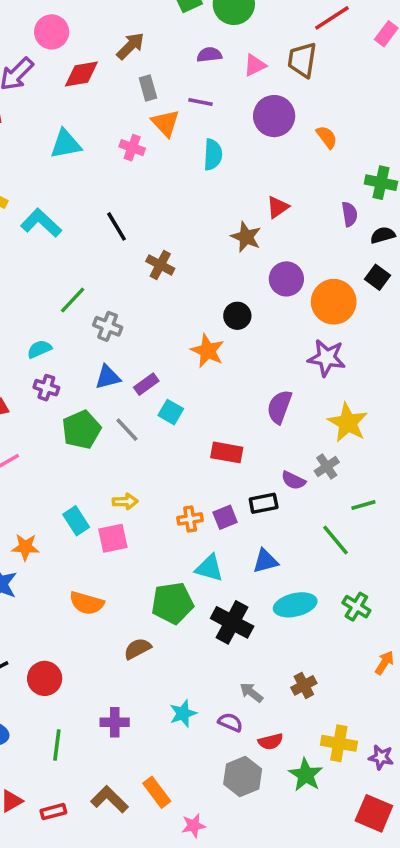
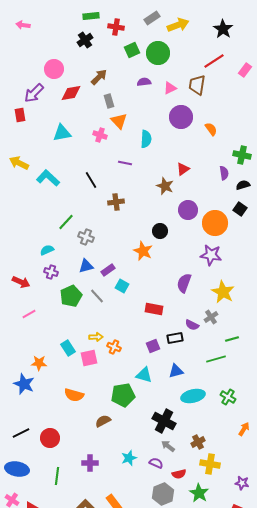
purple line: (201, 102) -> (125, 163), moved
brown cross: (160, 265) -> (116, 202), turned -35
orange cross: (190, 519) -> (114, 347), moved, turned 32
green line: (335, 540) -> (216, 359), turned -66
black cross: (232, 622) -> (164, 421), moved
yellow cross: (339, 743) -> (210, 464), moved

